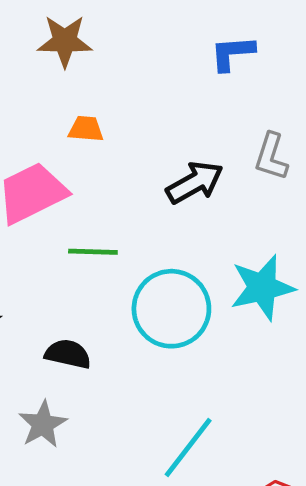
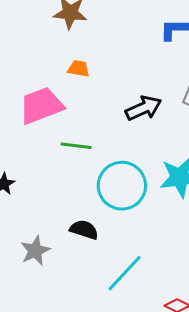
black semicircle: (68, 354) -> (84, 230), moved

